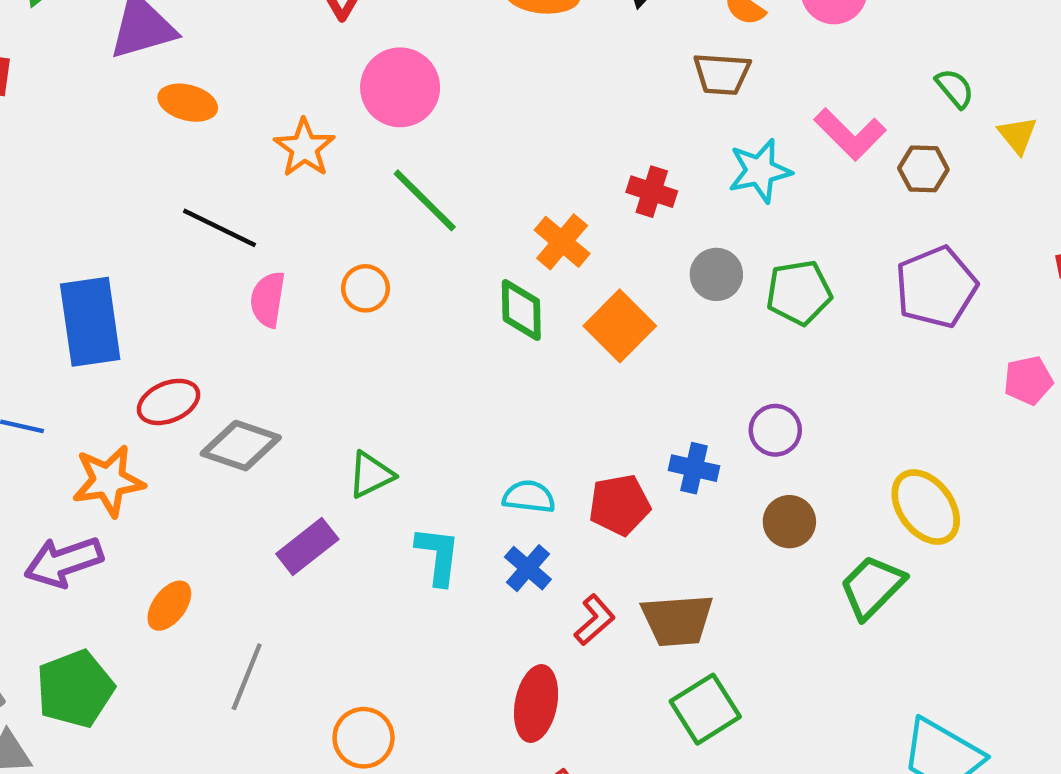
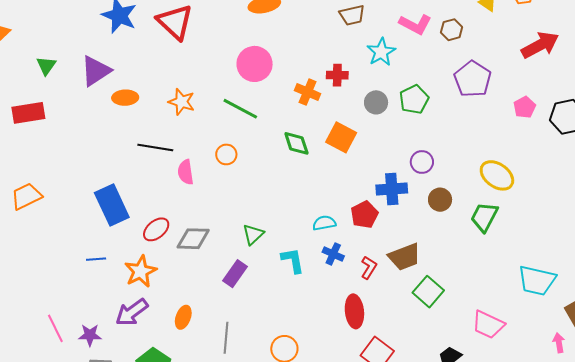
pink circle: (400, 87) -> (255, 64), moved
orange cross: (562, 242) -> (308, 92), moved
blue cross: (694, 468) -> (392, 189), size x1.4

